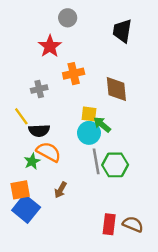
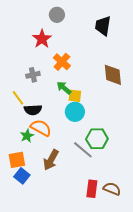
orange cross: (74, 74) -> (62, 62), turned -36
brown diamond: (116, 89) -> (113, 75), moved
green arrow: (102, 125) -> (64, 88), moved
gray line: (96, 161) -> (83, 150), moved, turned -40
brown arrow: (61, 190) -> (51, 160), size x1.5
blue square: (26, 209) -> (22, 176), size x0.7

